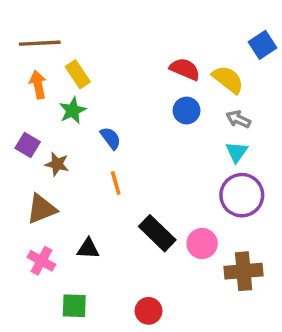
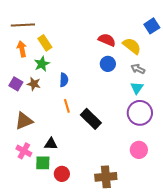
blue semicircle: (111, 138) -> (64, 80), turned 40
brown star: (57, 164) -> (34, 84), moved
black rectangle: (157, 233) -> (91, 119), moved
pink circle: (202, 244) -> (139, 150), moved
brown cross: (244, 271) -> (106, 177), moved
green square: (74, 306) -> (43, 163), moved
red circle: (149, 311) -> (62, 174), moved

